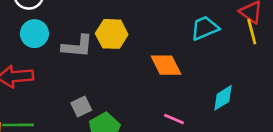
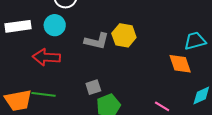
cyan circle: (34, 34) -> (55, 25), moved
orange diamond: (166, 65) -> (180, 64), moved

